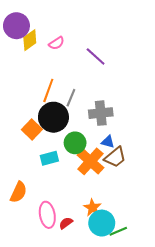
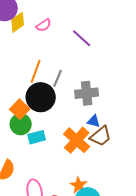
green circle: (75, 143) -> (21, 124), moved

